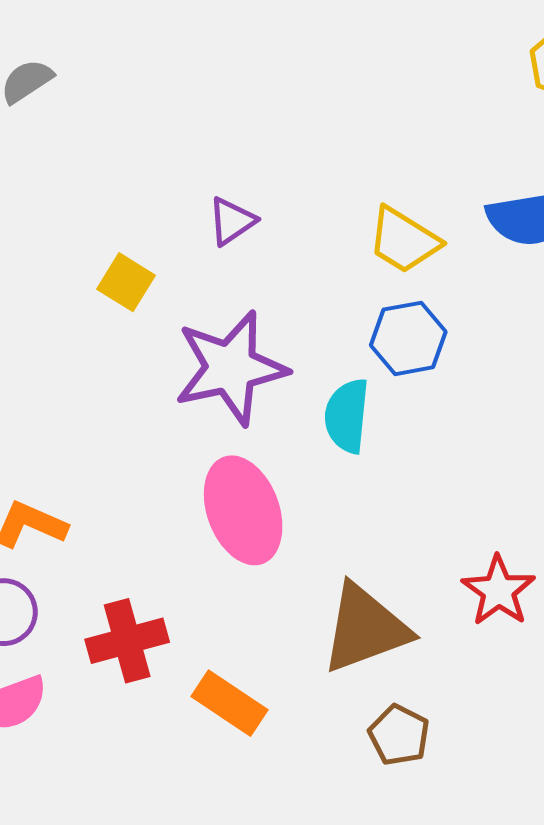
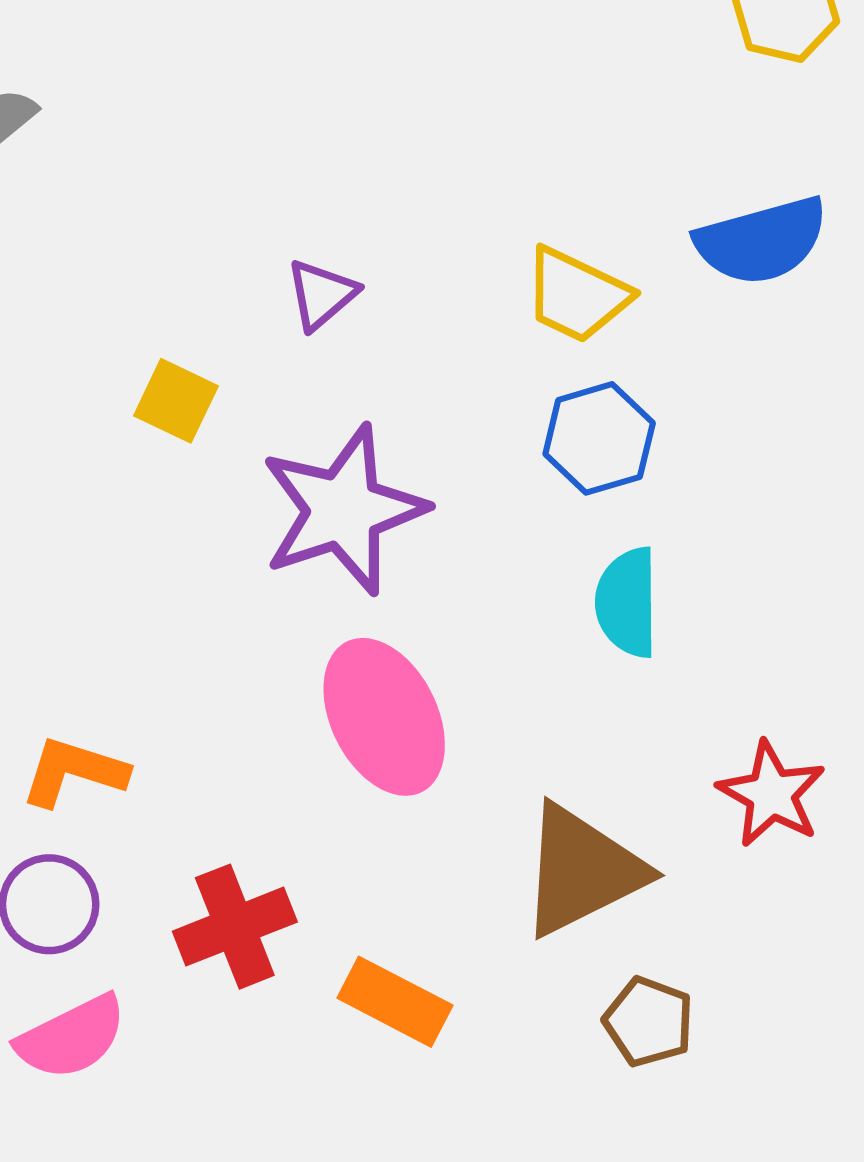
cyan semicircle: (347, 416) -> (627, 602), moved

